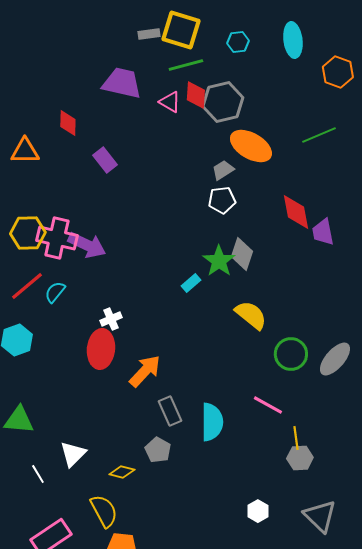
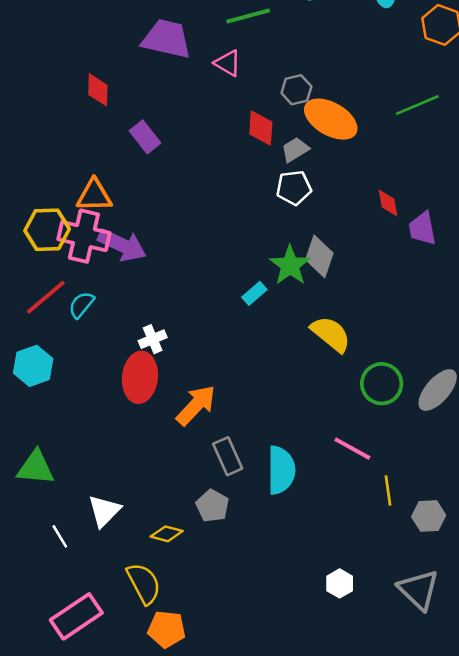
red diamond: (196, 95) -> (261, 128), moved
gray hexagon: (223, 102) -> (296, 90), moved, size x0.6
orange triangle: (25, 151) -> (94, 195), moved
red diamond: (296, 212) -> (388, 203), size x0.6
gray hexagon: (300, 458) -> (429, 516), moved

